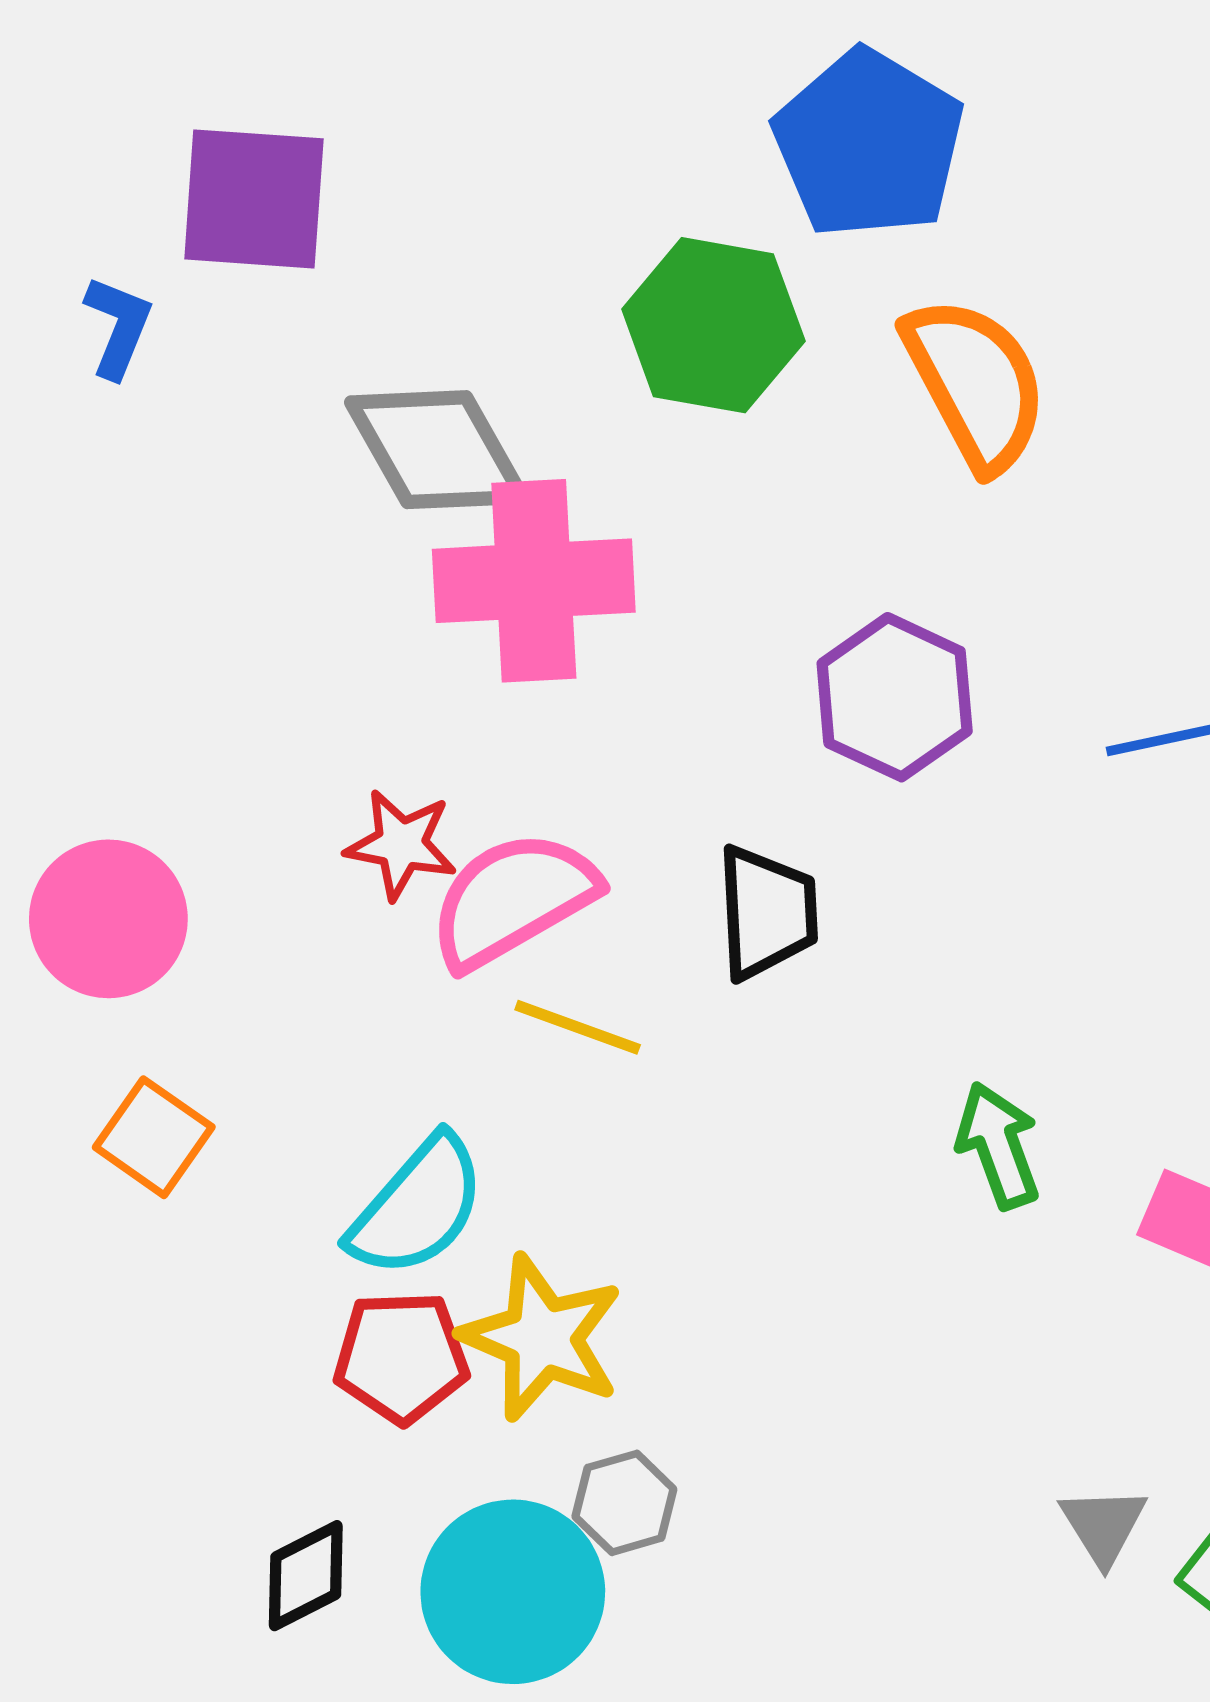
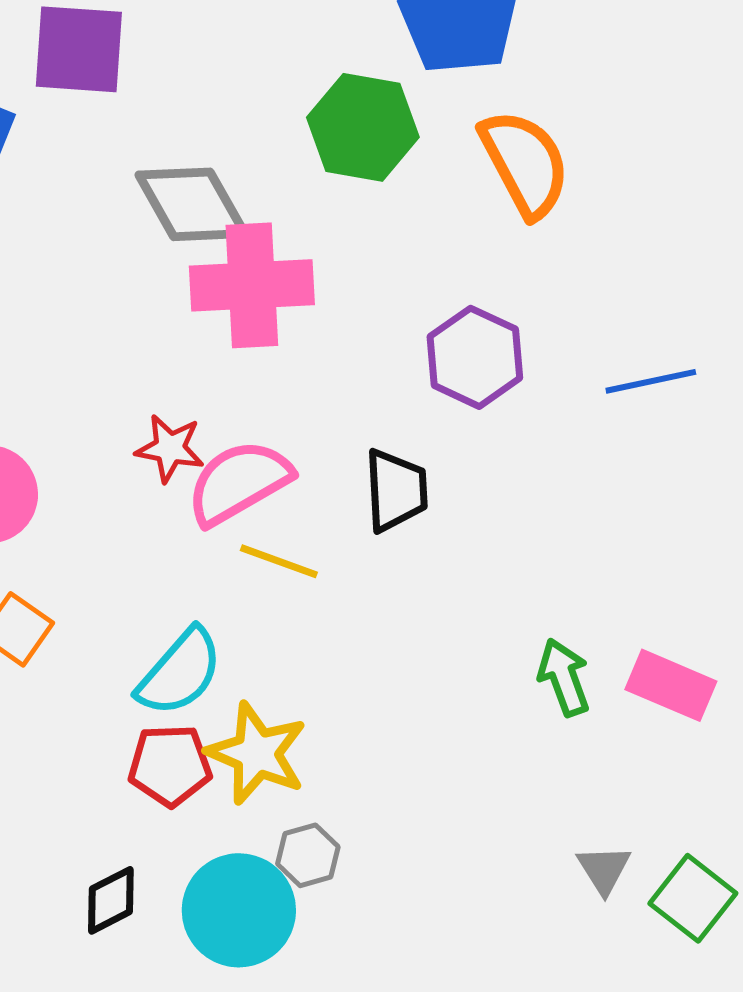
green arrow: (998, 1145) -> (564, 677), moved

